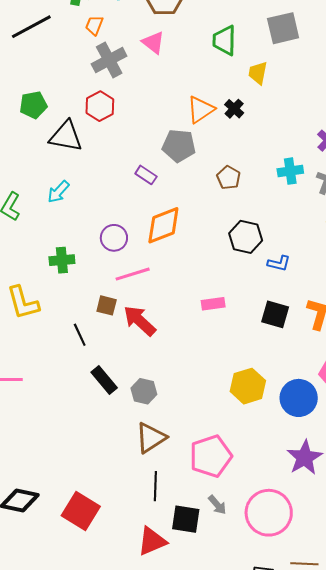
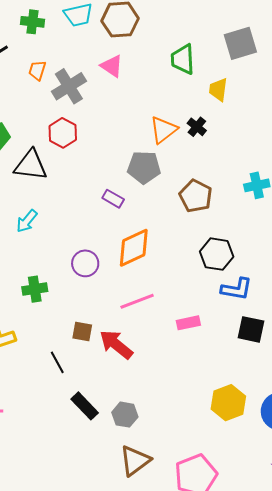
orange trapezoid: (94, 25) -> (37, 70), moved
brown pentagon: (229, 178) -> (196, 196), size x1.4
blue L-shape: (279, 263) -> (237, 289), moved, size x1.4
pink line: (133, 274) -> (137, 301), moved

